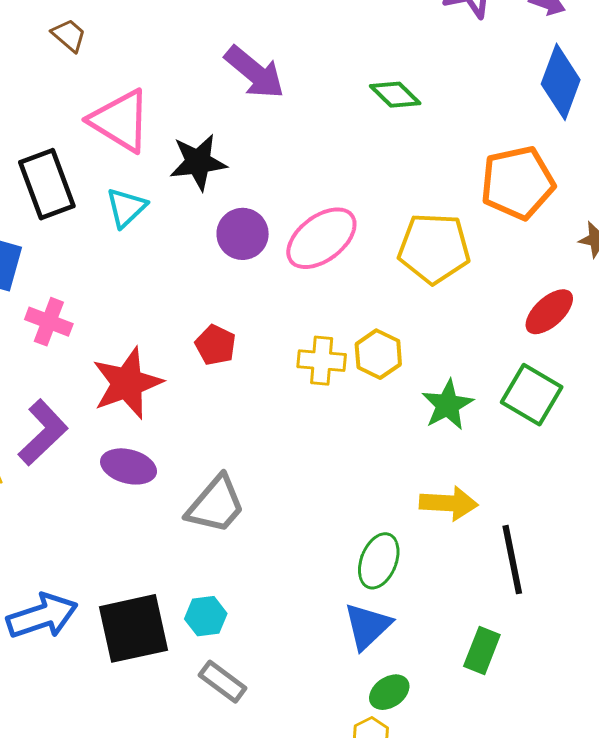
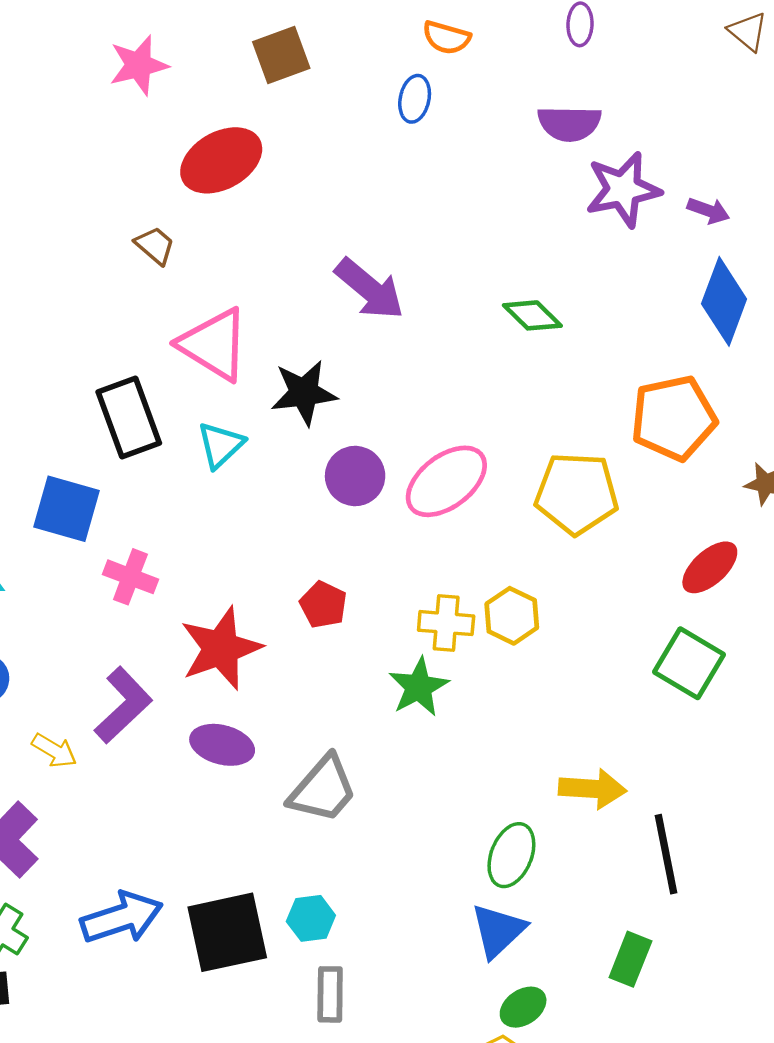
green star: (447, 405) -> (419, 687), moved
gray rectangle: (223, 682) -> (330, 994), turned 54

